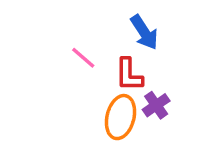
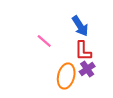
red L-shape: (129, 75) -> (83, 51), moved

